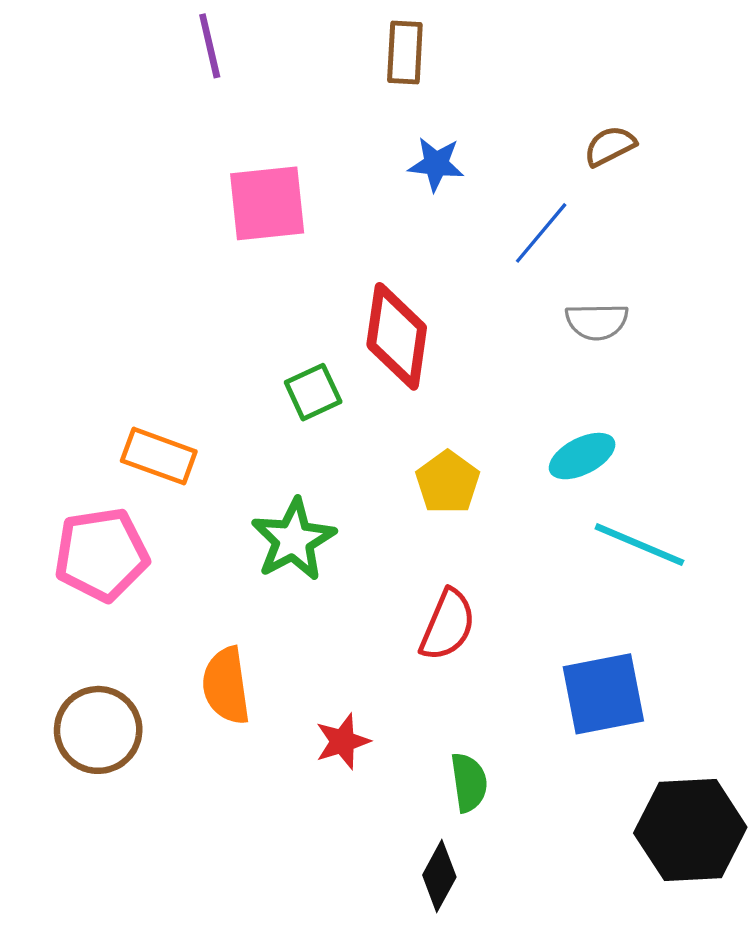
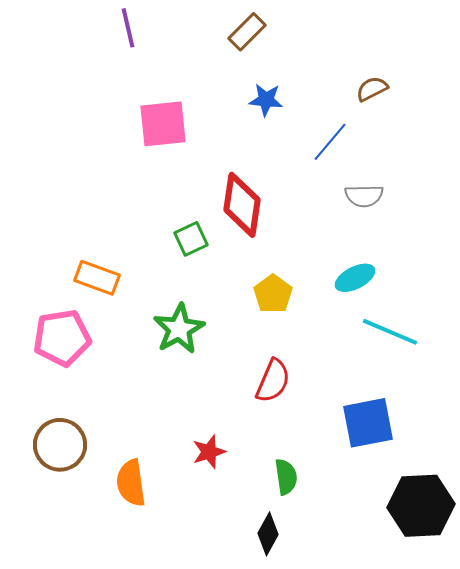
brown rectangle: (405, 52) -> (247, 32), turned 42
orange semicircle: (226, 686) -> (131, 483), moved

